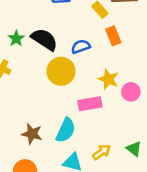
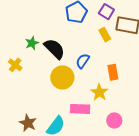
orange rectangle: (113, 36) -> (113, 72), moved
blue semicircle: (81, 47) -> (83, 61), turned -49
pink circle: (131, 92) -> (114, 120), moved

